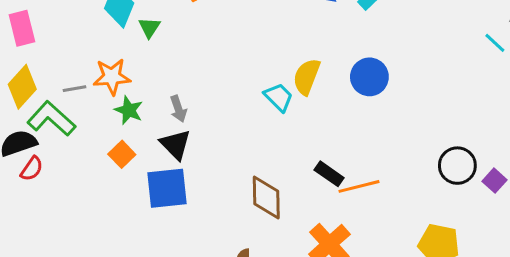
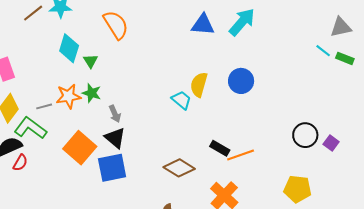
green star: (129, 110) -> (92, 93), moved
orange square: (122, 154) -> (80, 148), size x1.8
brown diamond: (266, 198) -> (179, 168), turned -52

